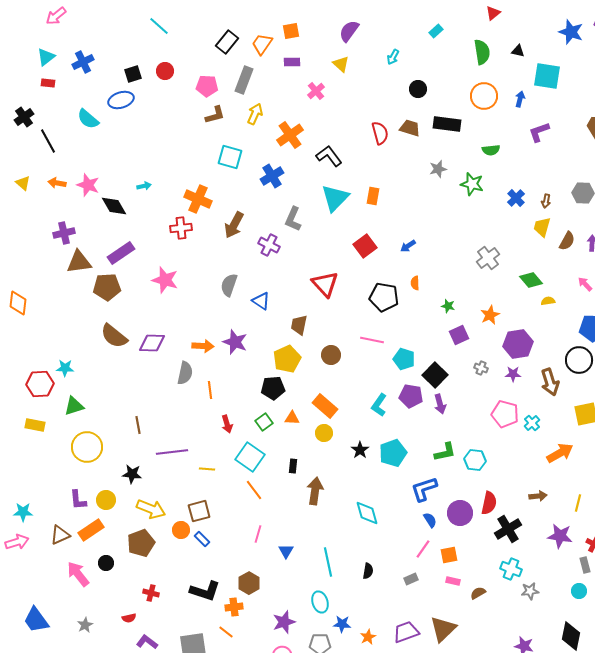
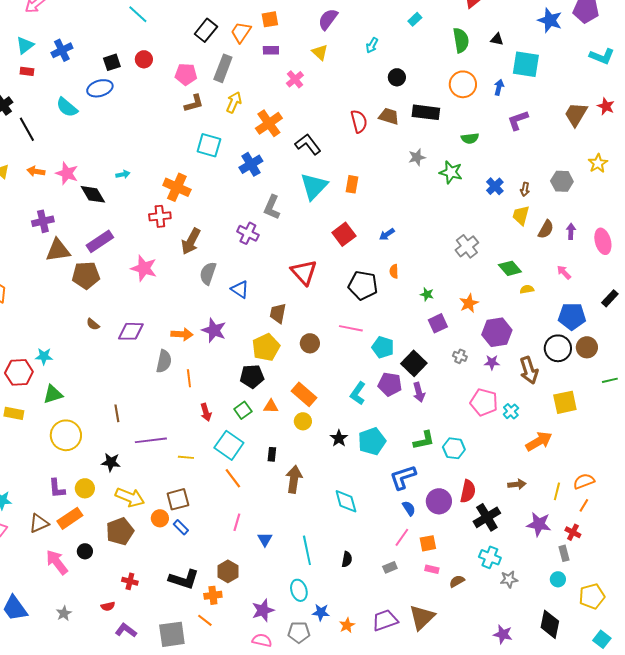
brown arrow: (234, 225) -> (191, 241), moved
brown semicircle: (114, 336) -> (93, 324), size x0.5

